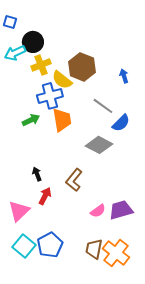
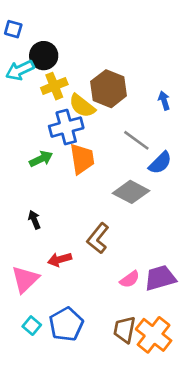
black arrow: (37, 174) -> (34, 220), moved
red arrow: (45, 196) -> (60, 259), turned -132
cyan square: (24, 246) -> (32, 326), size x0.6

